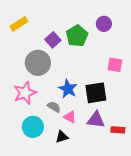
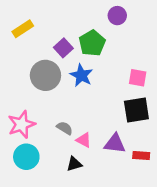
purple circle: (104, 24) -> (117, 16), moved
blue star: (68, 89) -> (81, 75), moved
pink star: (25, 93) -> (22, 124), moved
black square: (96, 93) -> (136, 110), moved
cyan circle: (33, 127) -> (26, 157), moved

